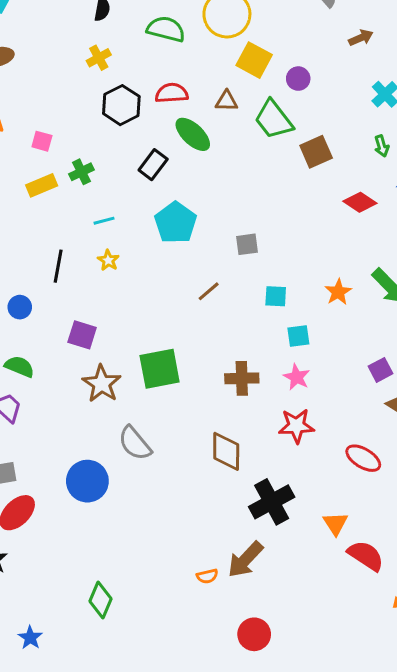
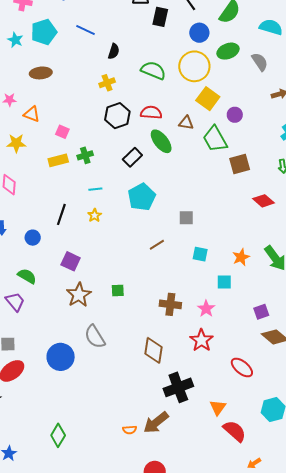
cyan square: (298, 336) -> (224, 282), moved
green square: (160, 369) -> (118, 291), size x0.5
red star: (296, 426) -> (201, 340), turned 30

